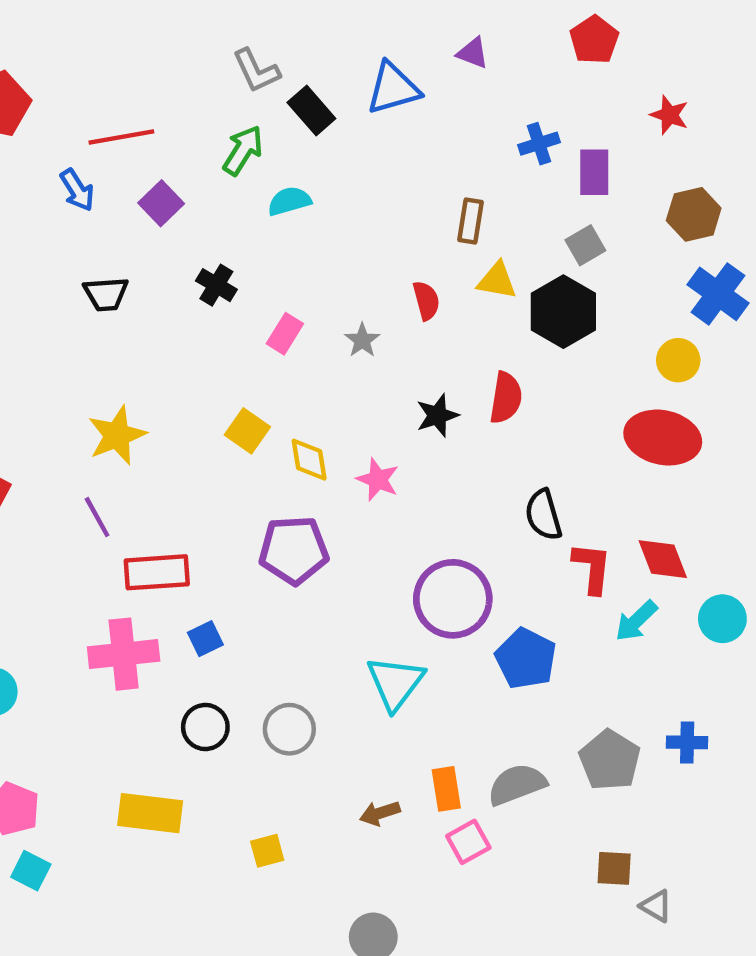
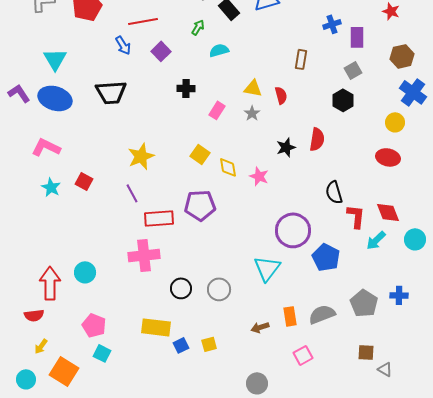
green arrow: (243, 150) -> (198, 27), size x0.7
yellow triangle: (497, 281) -> (253, 88), moved
black cross: (216, 285) -> (186, 88), turned -30
black trapezoid: (106, 294) -> (111, 92), moved, size x1.5
black hexagon: (563, 312) -> (343, 100), size x0.7
red ellipse: (663, 438) -> (388, 157), size x0.7
purple pentagon: (294, 550) -> (200, 205), moved
blue square: (205, 639) -> (181, 345), moved
pink square: (468, 842) -> (303, 355), moved

